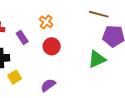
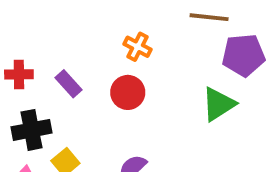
orange cross: (46, 22) -> (137, 47), moved

